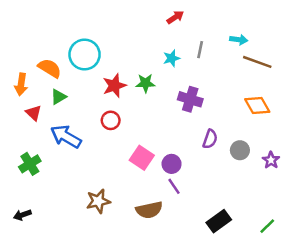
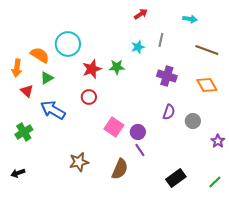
cyan arrow: (239, 40) -> (190, 19), moved
purple cross: (190, 99) -> (167, 76), moved
purple star: (271, 160) -> (218, 141), moved
brown semicircle: (149, 210) -> (120, 169), turned -55

